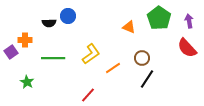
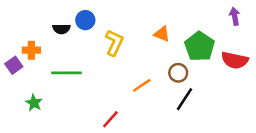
green pentagon: (159, 18) -> (200, 46), moved
purple arrow: (189, 21) -> (235, 16), moved
red semicircle: (187, 48) -> (235, 60), turned -35
yellow L-shape: (91, 54) -> (114, 43), moved, turned -30

